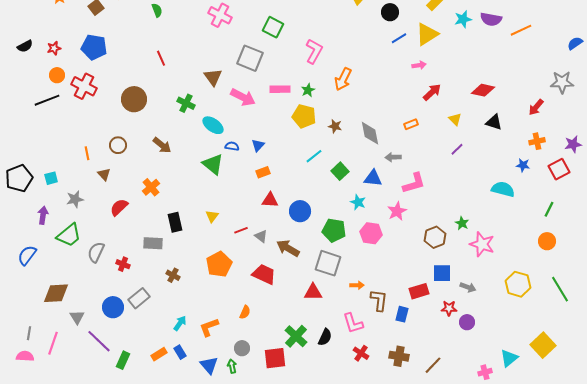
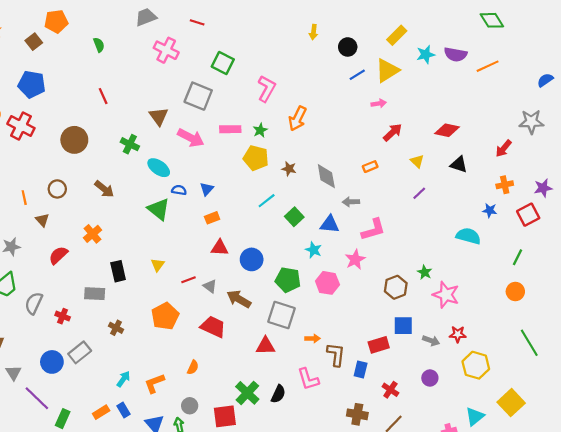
yellow hexagon: (518, 284) -> (476, 365), moved
red star: (449, 308) -> (458, 334), moved
red cross: (361, 353) -> (390, 390), moved

